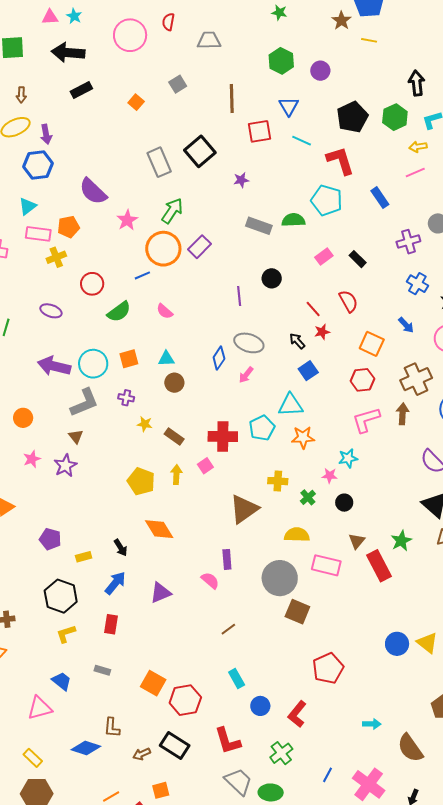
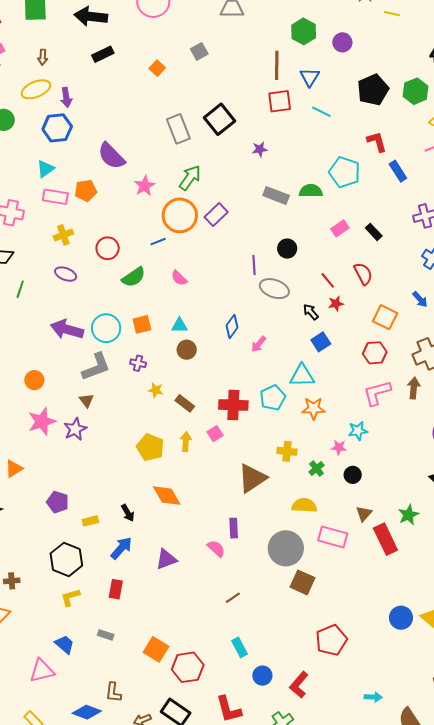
brown line: (232, 98) -> (277, 65), moved
red L-shape: (340, 161) -> (377, 142), moved, size x0.7
yellow cross: (56, 257) -> (63, 235), moved
gray ellipse: (249, 343) -> (274, 289), moved
pink star: (32, 459) -> (42, 421), size x1.6

